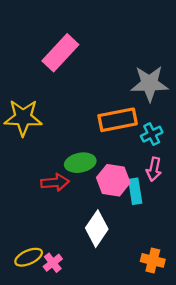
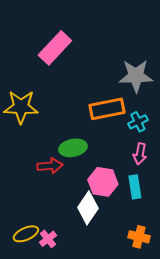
pink hexagon: (113, 180) -> (103, 182), moved
cyan rectangle: (135, 191) -> (135, 187), moved

